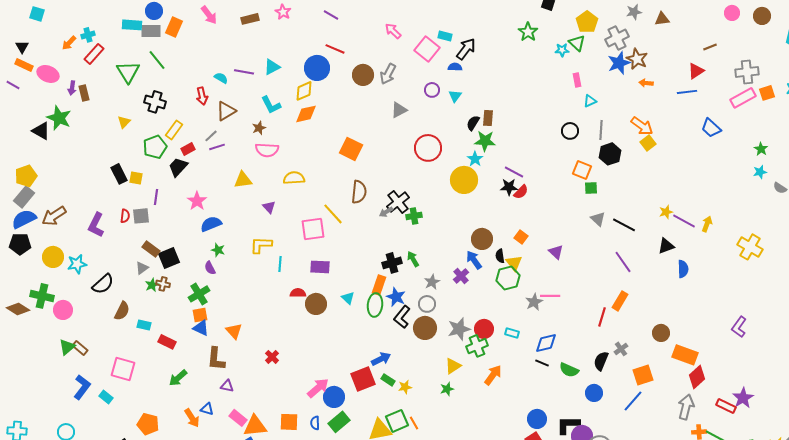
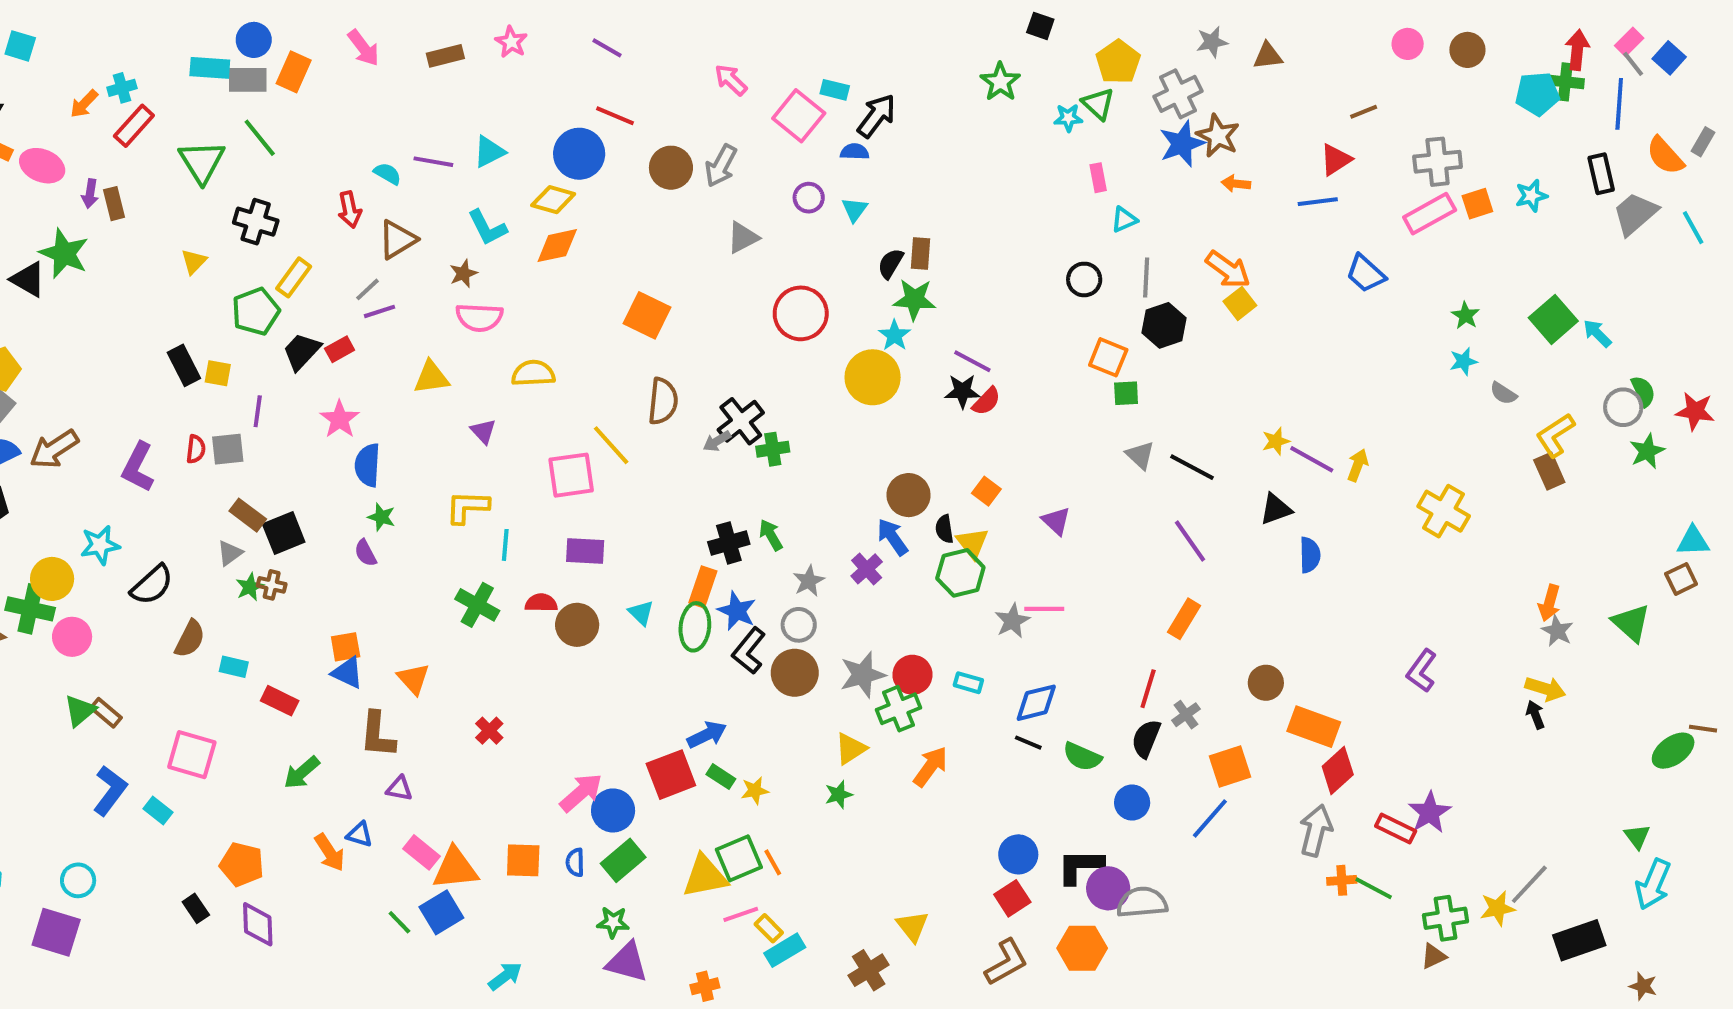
yellow diamond: (304, 91) -> (553, 200), turned 40
red rectangle: (188, 149) -> (340, 349), moved
blue semicircle: (211, 224) -> (368, 465), turned -65
yellow circle: (53, 257) -> (52, 579), moved
green cross: (199, 294) -> (477, 605), moved, turned -30
red line: (602, 317) -> (1148, 689), moved

